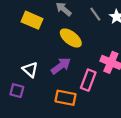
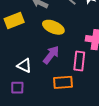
yellow rectangle: (32, 20) -> (14, 20), turned -30

